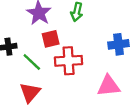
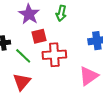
pink triangle: (109, 86) -> (89, 76), turned -30

